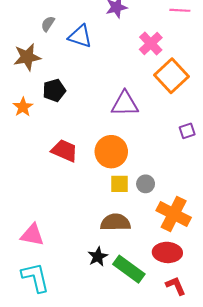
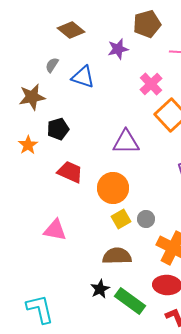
red trapezoid: (64, 151) -> (70, 172), moved
yellow square: (120, 184) -> (121, 219), turned -30
pink triangle: (32, 235) -> (55, 230), moved

